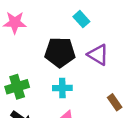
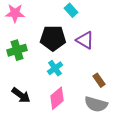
green cross: (17, 87) -> (17, 50), moved
cyan cross: (62, 88) -> (55, 68), turned -35

